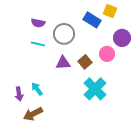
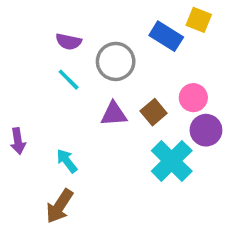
purple circle: (122, 38) -> (206, 130), moved
cyan line: (38, 44) -> (69, 80), turned 32
purple arrow: (19, 94) -> (18, 141), moved
brown arrow: (33, 114) -> (60, 206), turned -30

